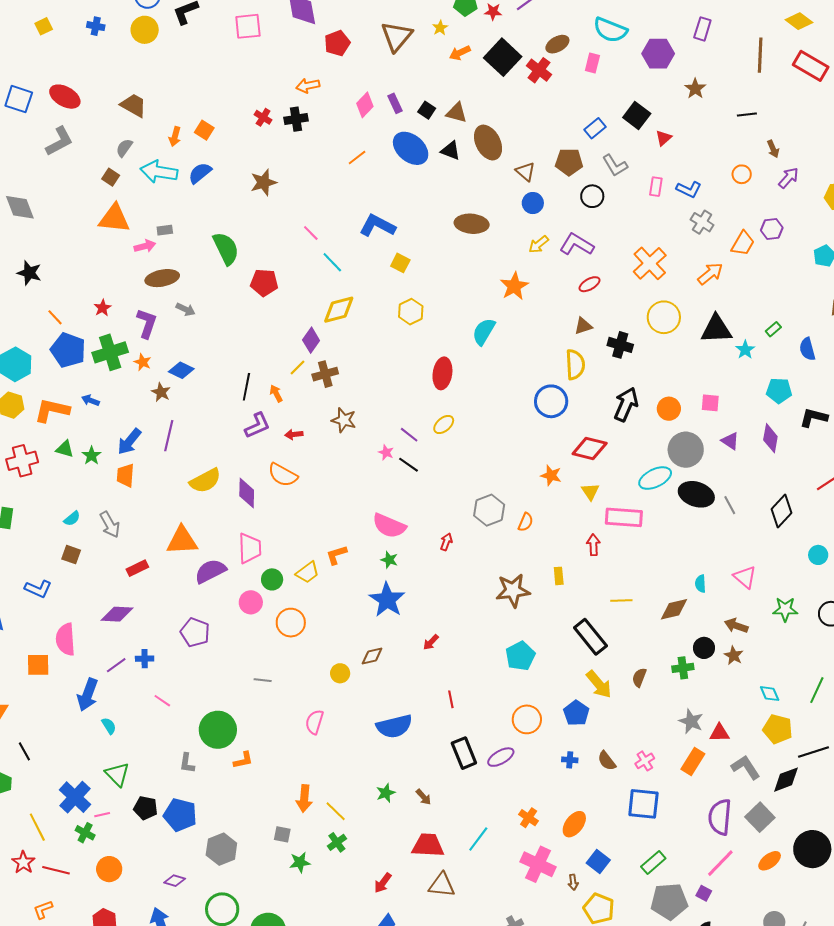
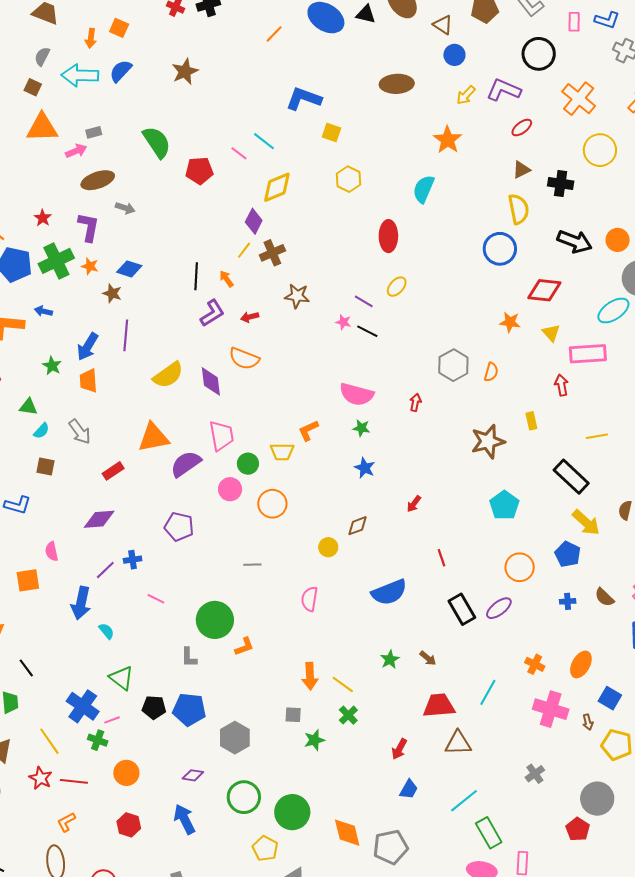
black circle: (592, 196) -> (539, 54), moved, size x1.4
pink line: (311, 233) -> (239, 153), moved
black arrow: (626, 404) -> (575, 242), turned 96
green triangle: (65, 449) -> (28, 407), moved
yellow trapezoid: (307, 572) -> (282, 452), turned 45
blue star: (387, 600) -> (365, 468), size x0.6
pink semicircle: (66, 639) -> (52, 551), size x0.6

